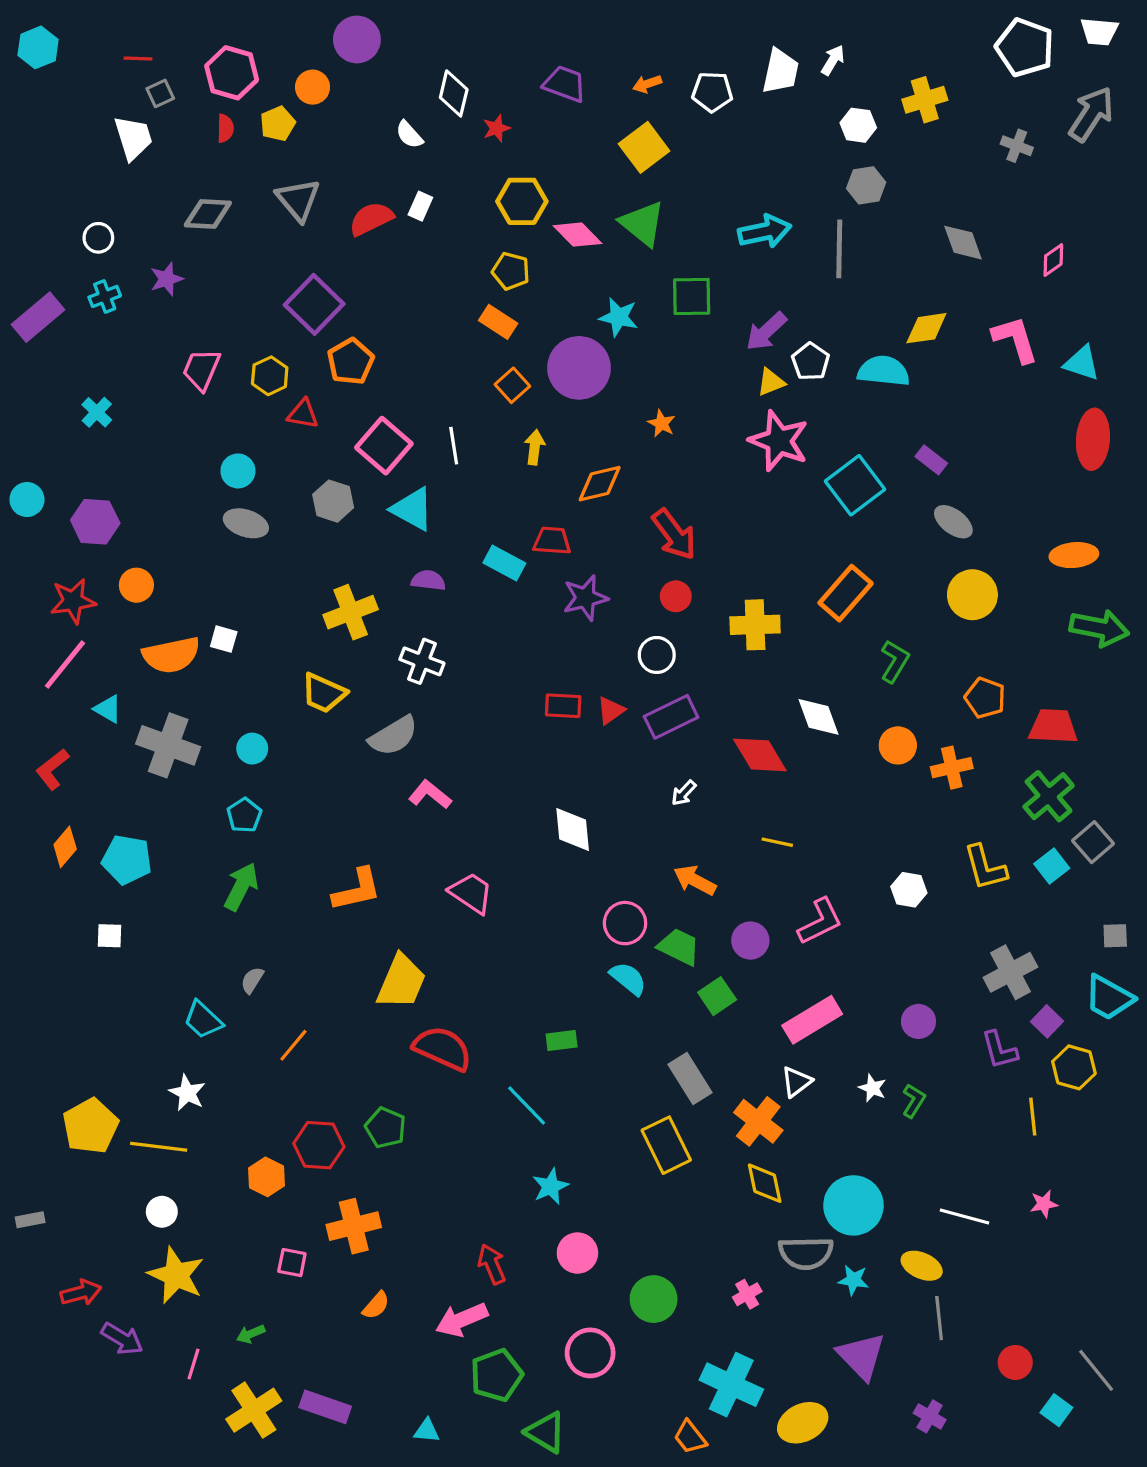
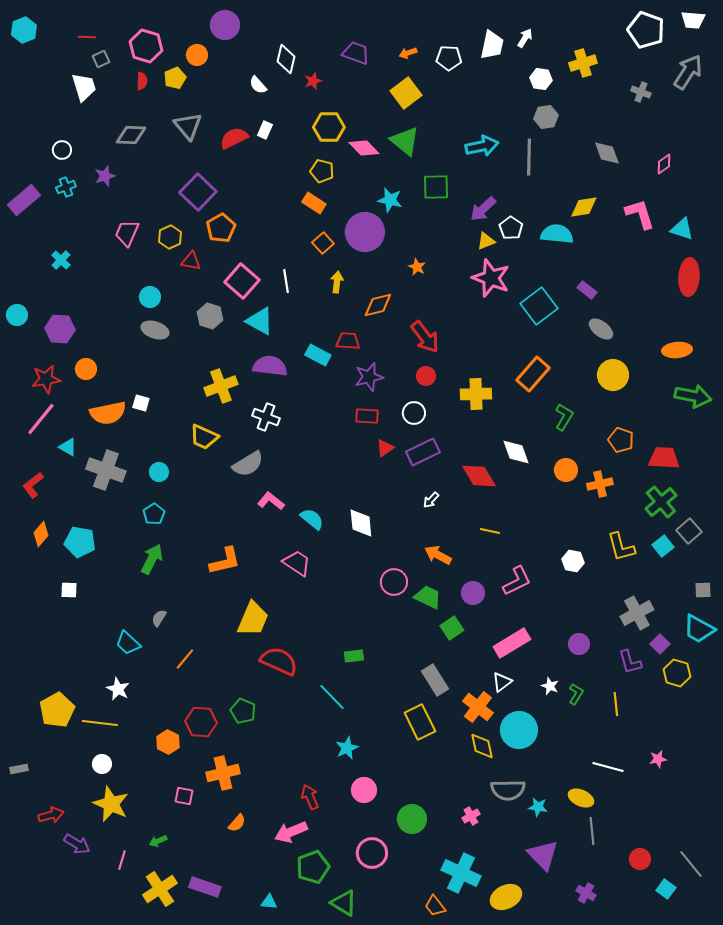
purple semicircle: (428, 580) -> (270, 366), size x1.6
red rectangle: (563, 706) -> (367, 416), moved
cyan semicircle: (628, 979) -> (312, 519), moved
yellow line: (1033, 1117) -> (616, 704), moved
cyan circle: (853, 1205) -> (519, 730), moved

